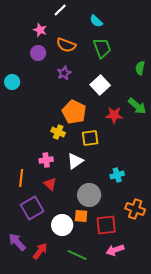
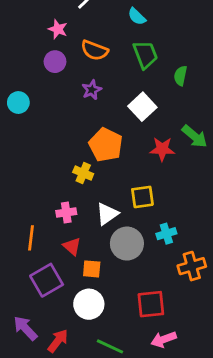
green semicircle: (140, 68) -> (181, 76), moved
yellow square: (90, 138) -> (142, 197), moved
gray circle: (89, 195) -> (127, 244), moved
orange cross: (135, 209) -> (192, 266), moved, turned -36
orange square: (81, 216) -> (92, 269), moved

